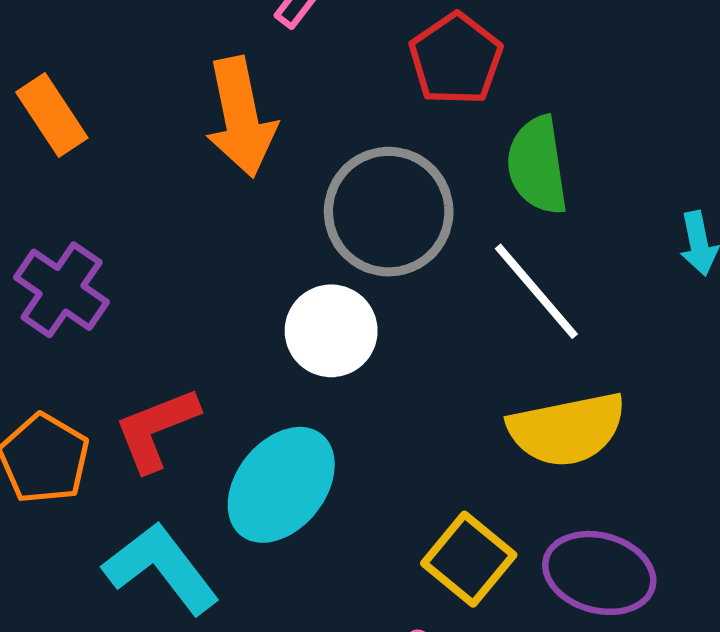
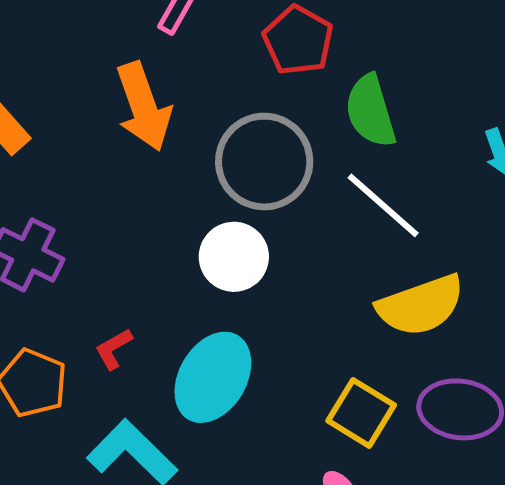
red L-shape: (156, 429) -> (114, 349), size x0.6

